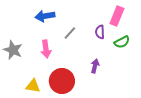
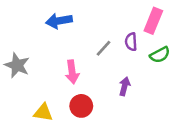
gray line: (70, 33) -> (104, 48), moved
pink arrow: (46, 49) -> (72, 72), moved
red circle: (62, 81) -> (81, 106), size x0.7

